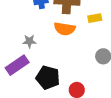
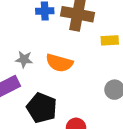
orange semicircle: (65, 29) -> (59, 63), moved

